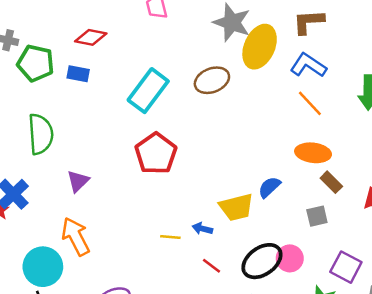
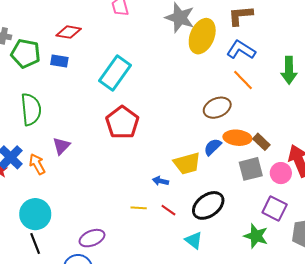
brown ellipse: (212, 80) -> (217, 108), moved
orange ellipse: (313, 153) -> (237, 138), moved
gray square: (317, 216) -> (251, 169), size x1.4
orange arrow: (76, 236) -> (37, 164), moved, size x0.7
yellow line: (170, 237) -> (139, 208), moved
pink circle: (290, 258) -> (281, 173), moved

